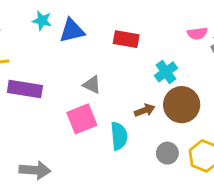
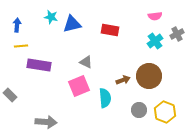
pink semicircle: (197, 33) -> (155, 16), moved
cyan cross: (166, 72) -> (155, 41), moved

